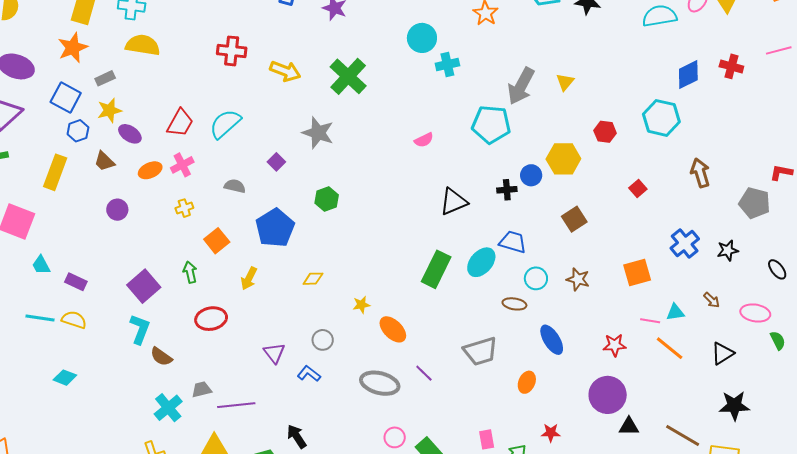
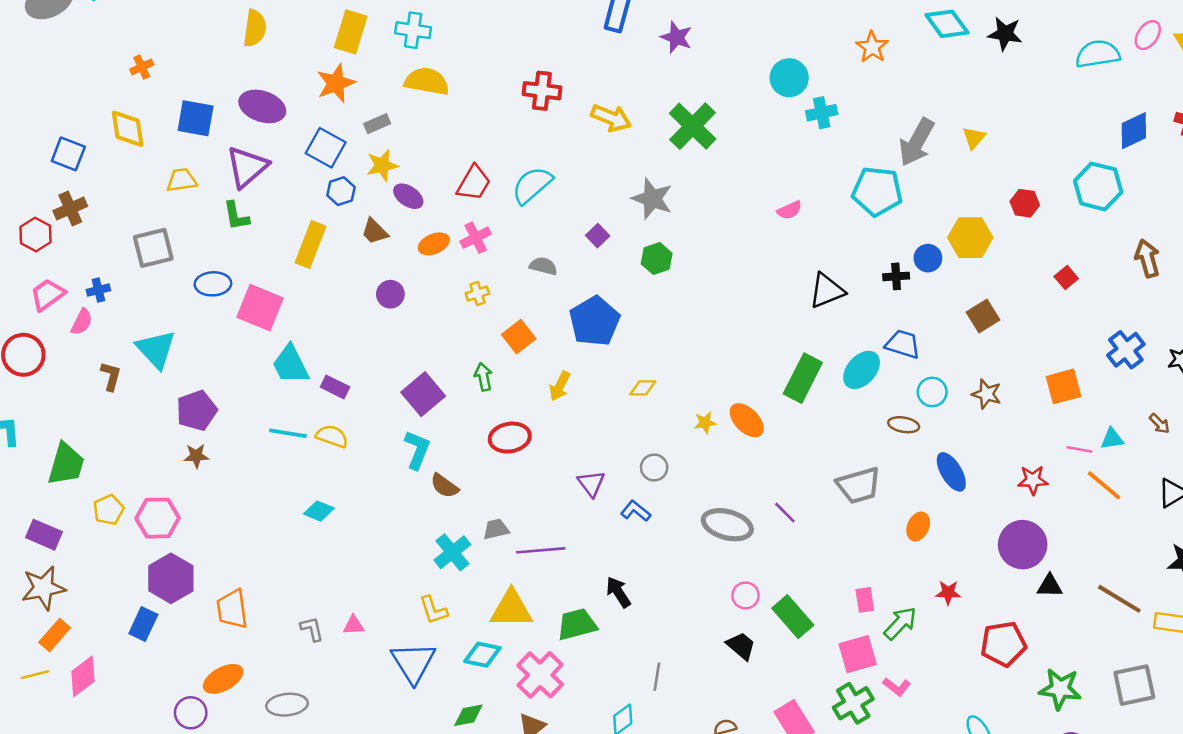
green hexagon: (327, 199) -> (657, 259), moved
cyan trapezoid: (41, 265) -> (290, 365), size x1.6
orange ellipse: (393, 329) -> (747, 420), moved

